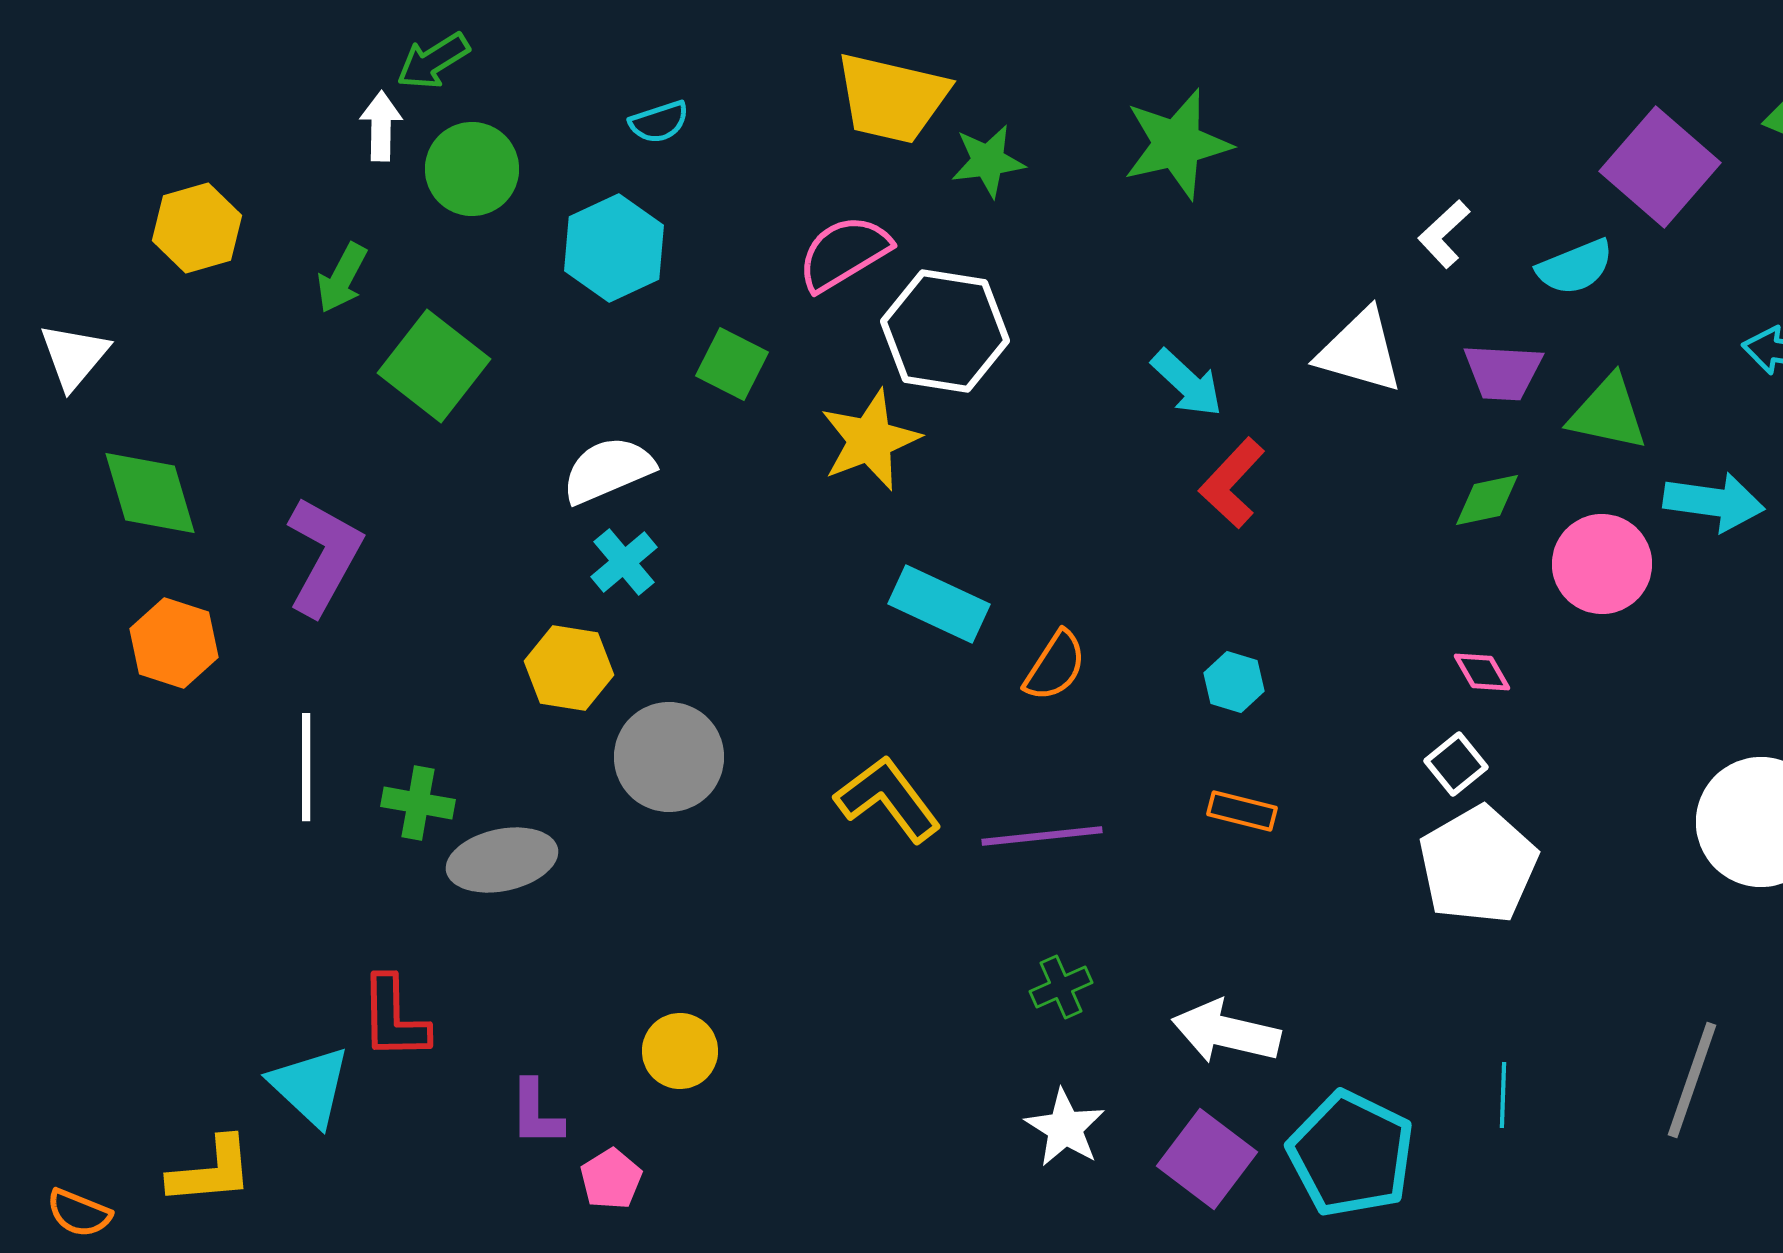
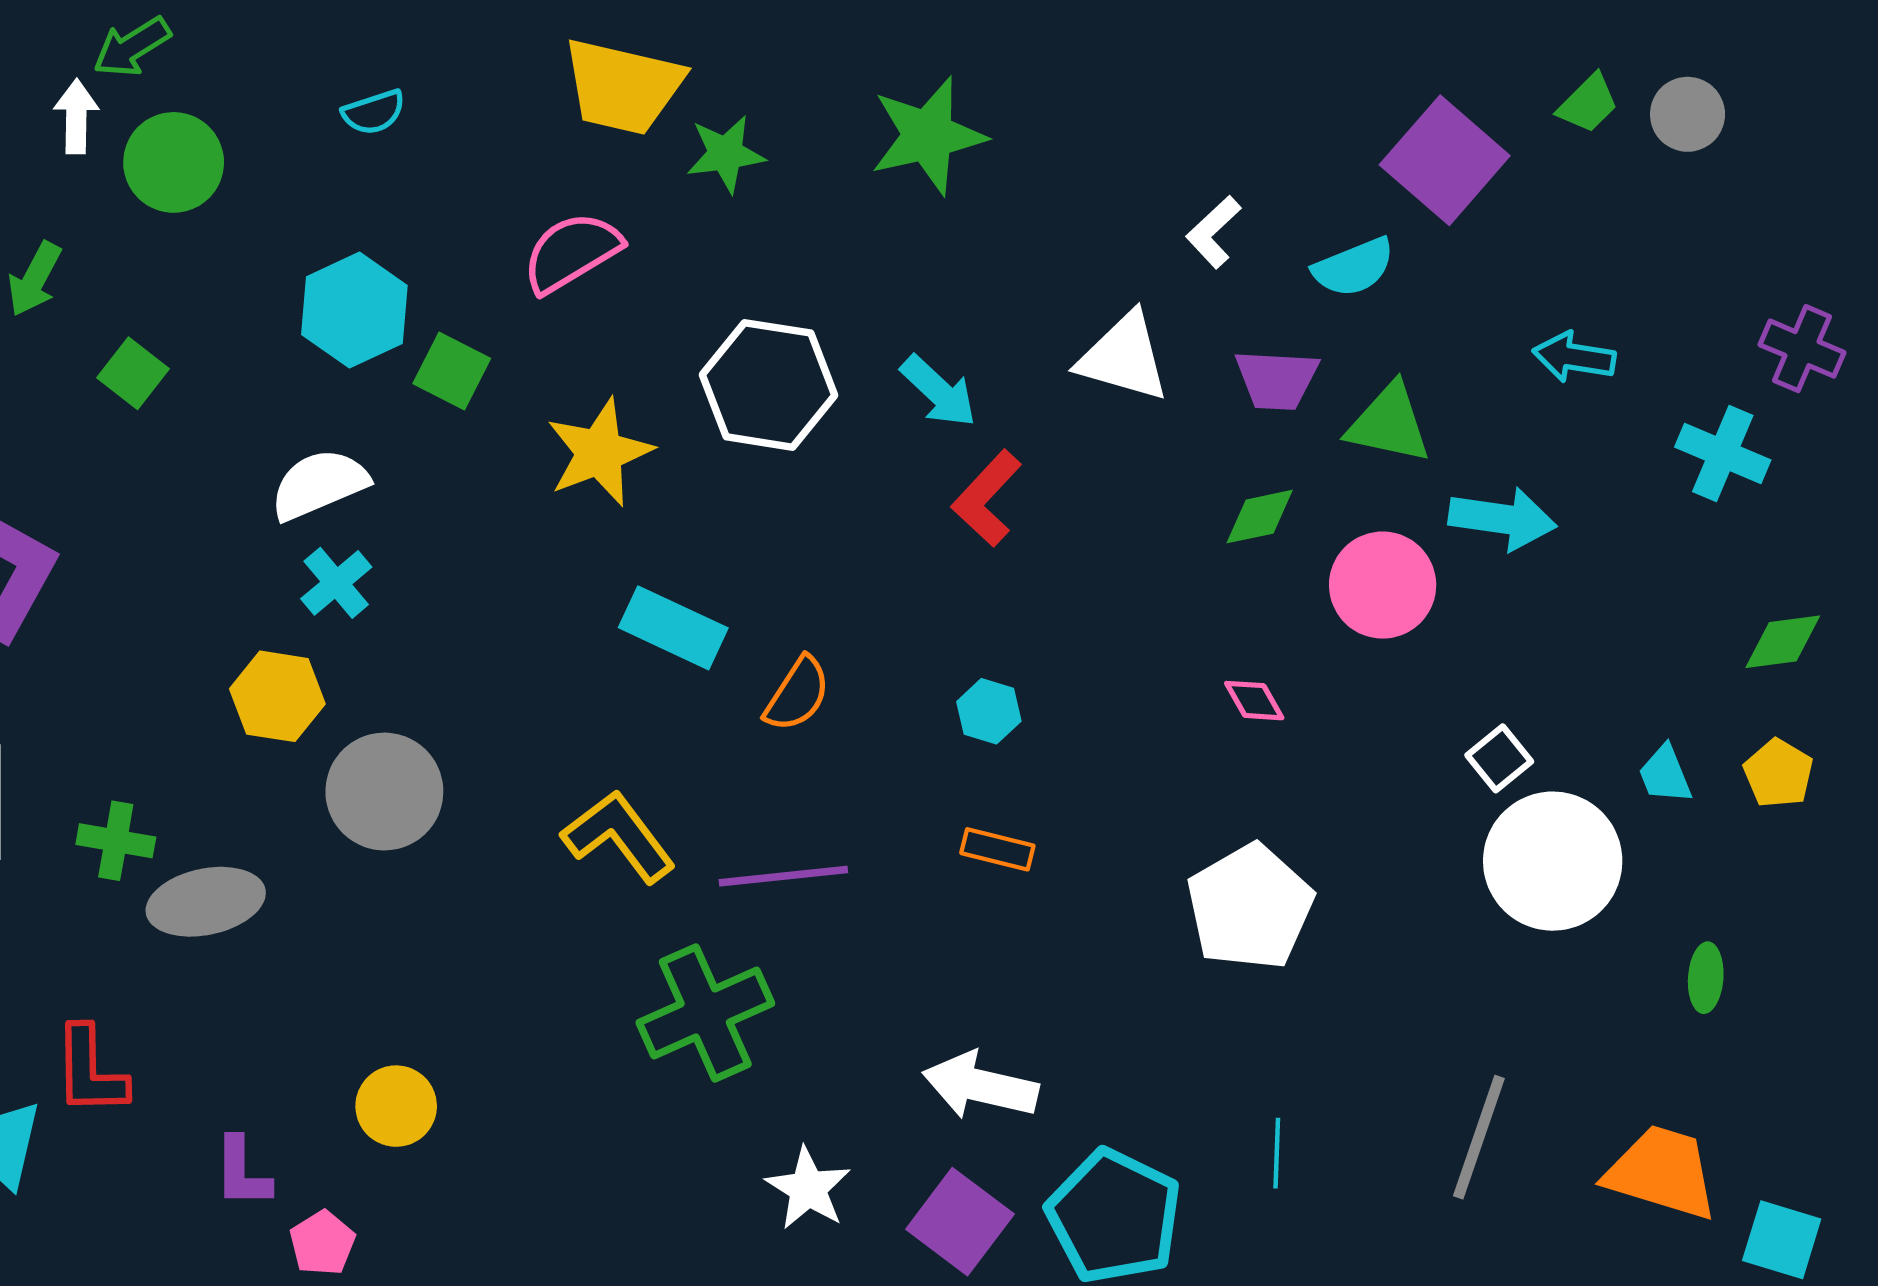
cyan hexagon: (614, 248) -> (354, 310), moved
white hexagon: (945, 331) -> (768, 385), moved
green square: (434, 366) -> (133, 373), size x0.6
white square: (1456, 764) -> (1499, 758), moved
green cross: (1061, 987) -> (705, 1013), moved, size x2.0

